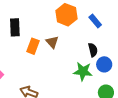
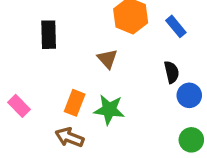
orange rectangle: (33, 46) -> (75, 103), moved
green star: (83, 71) -> (109, 110), moved

